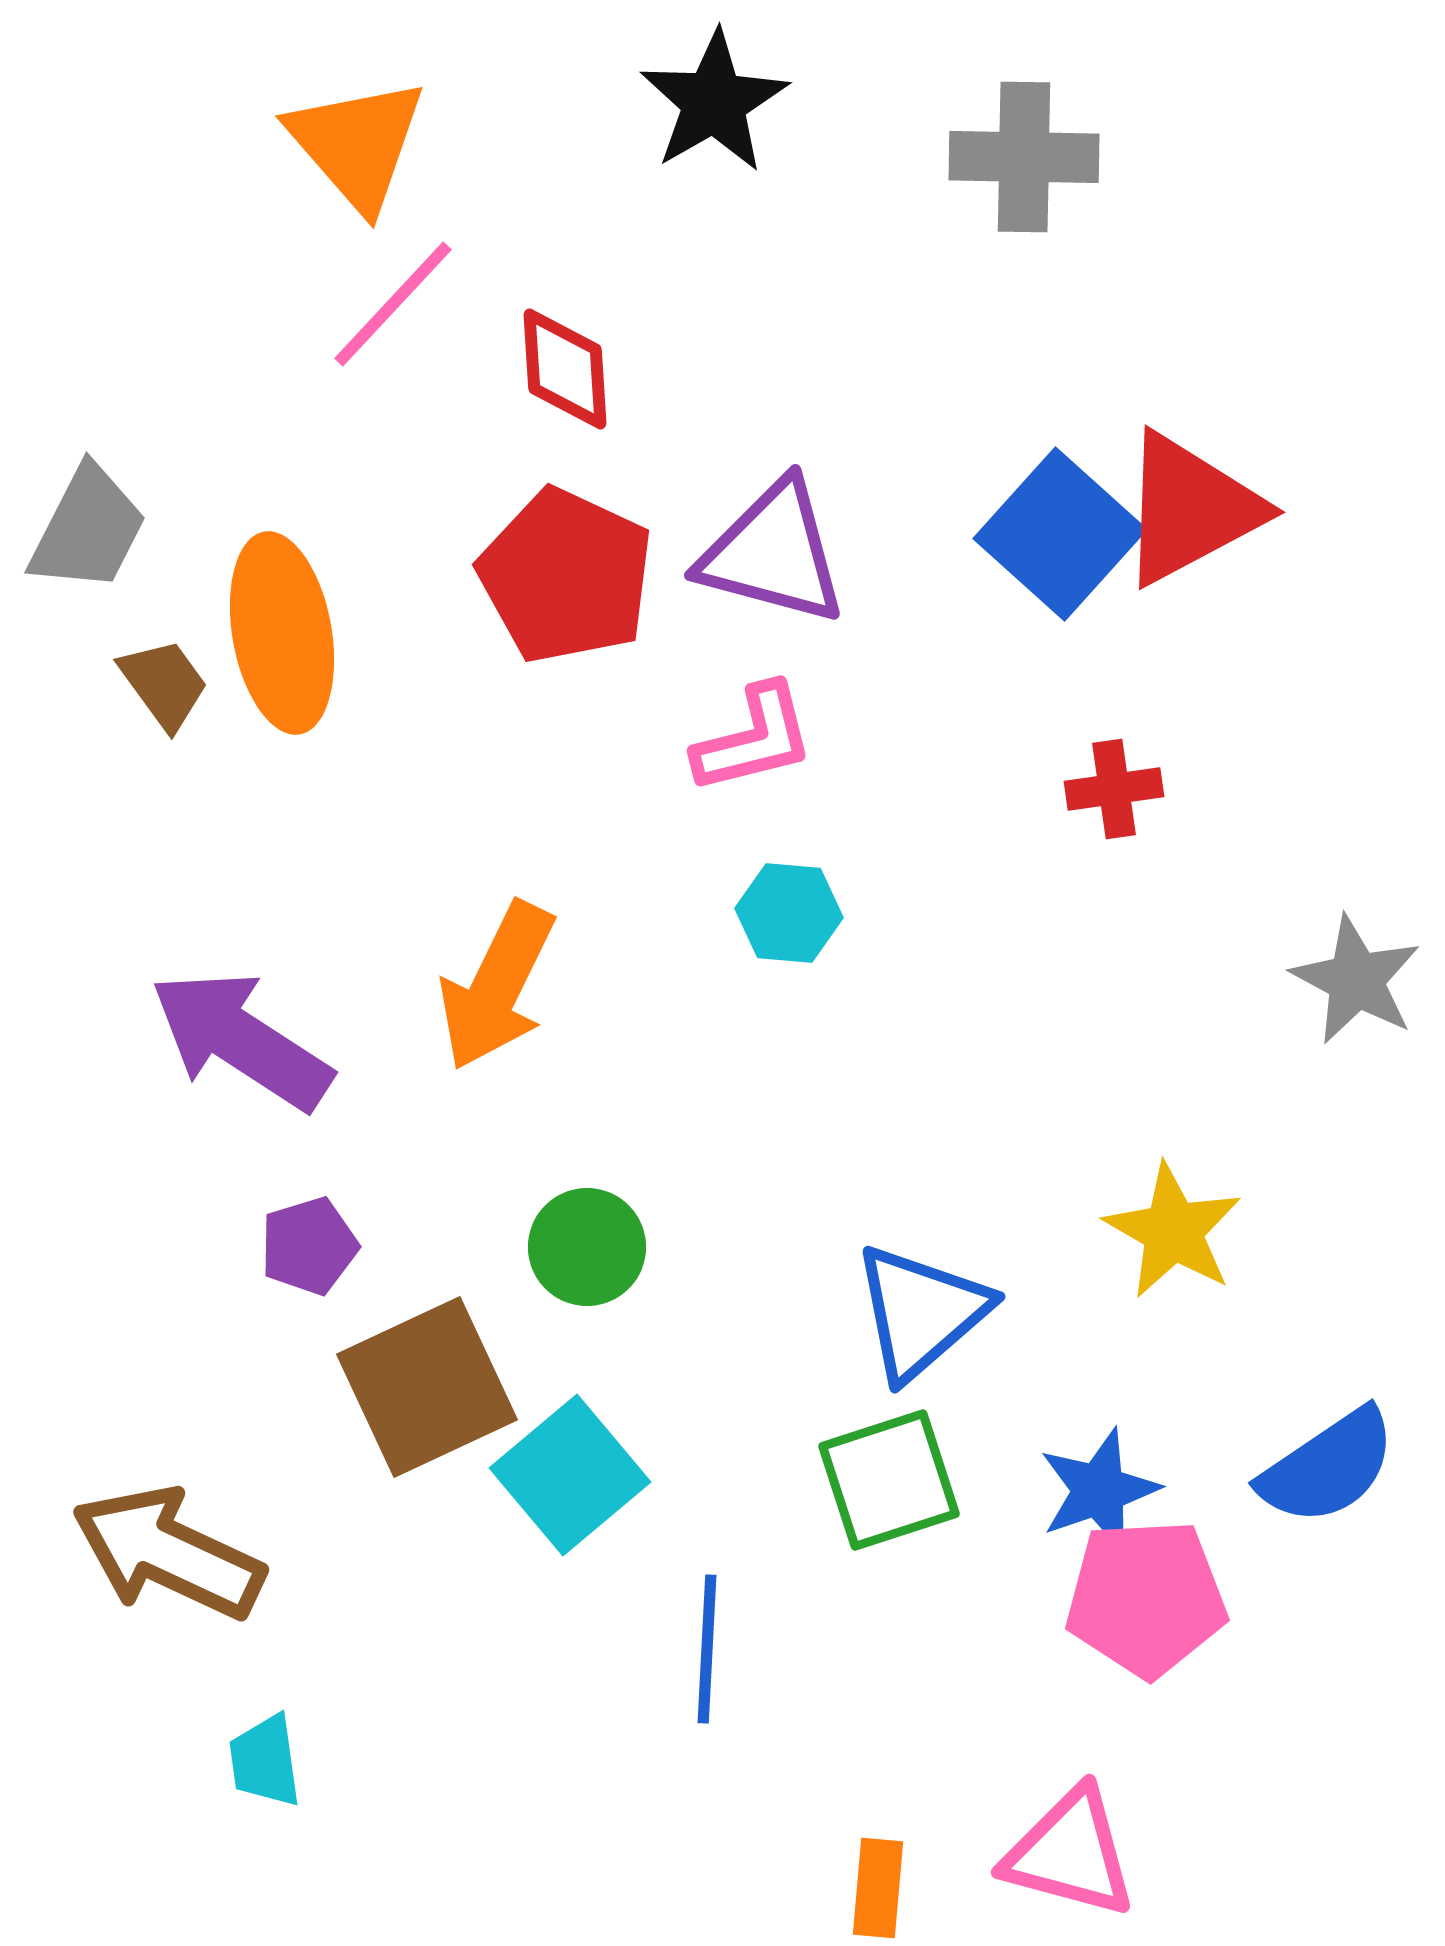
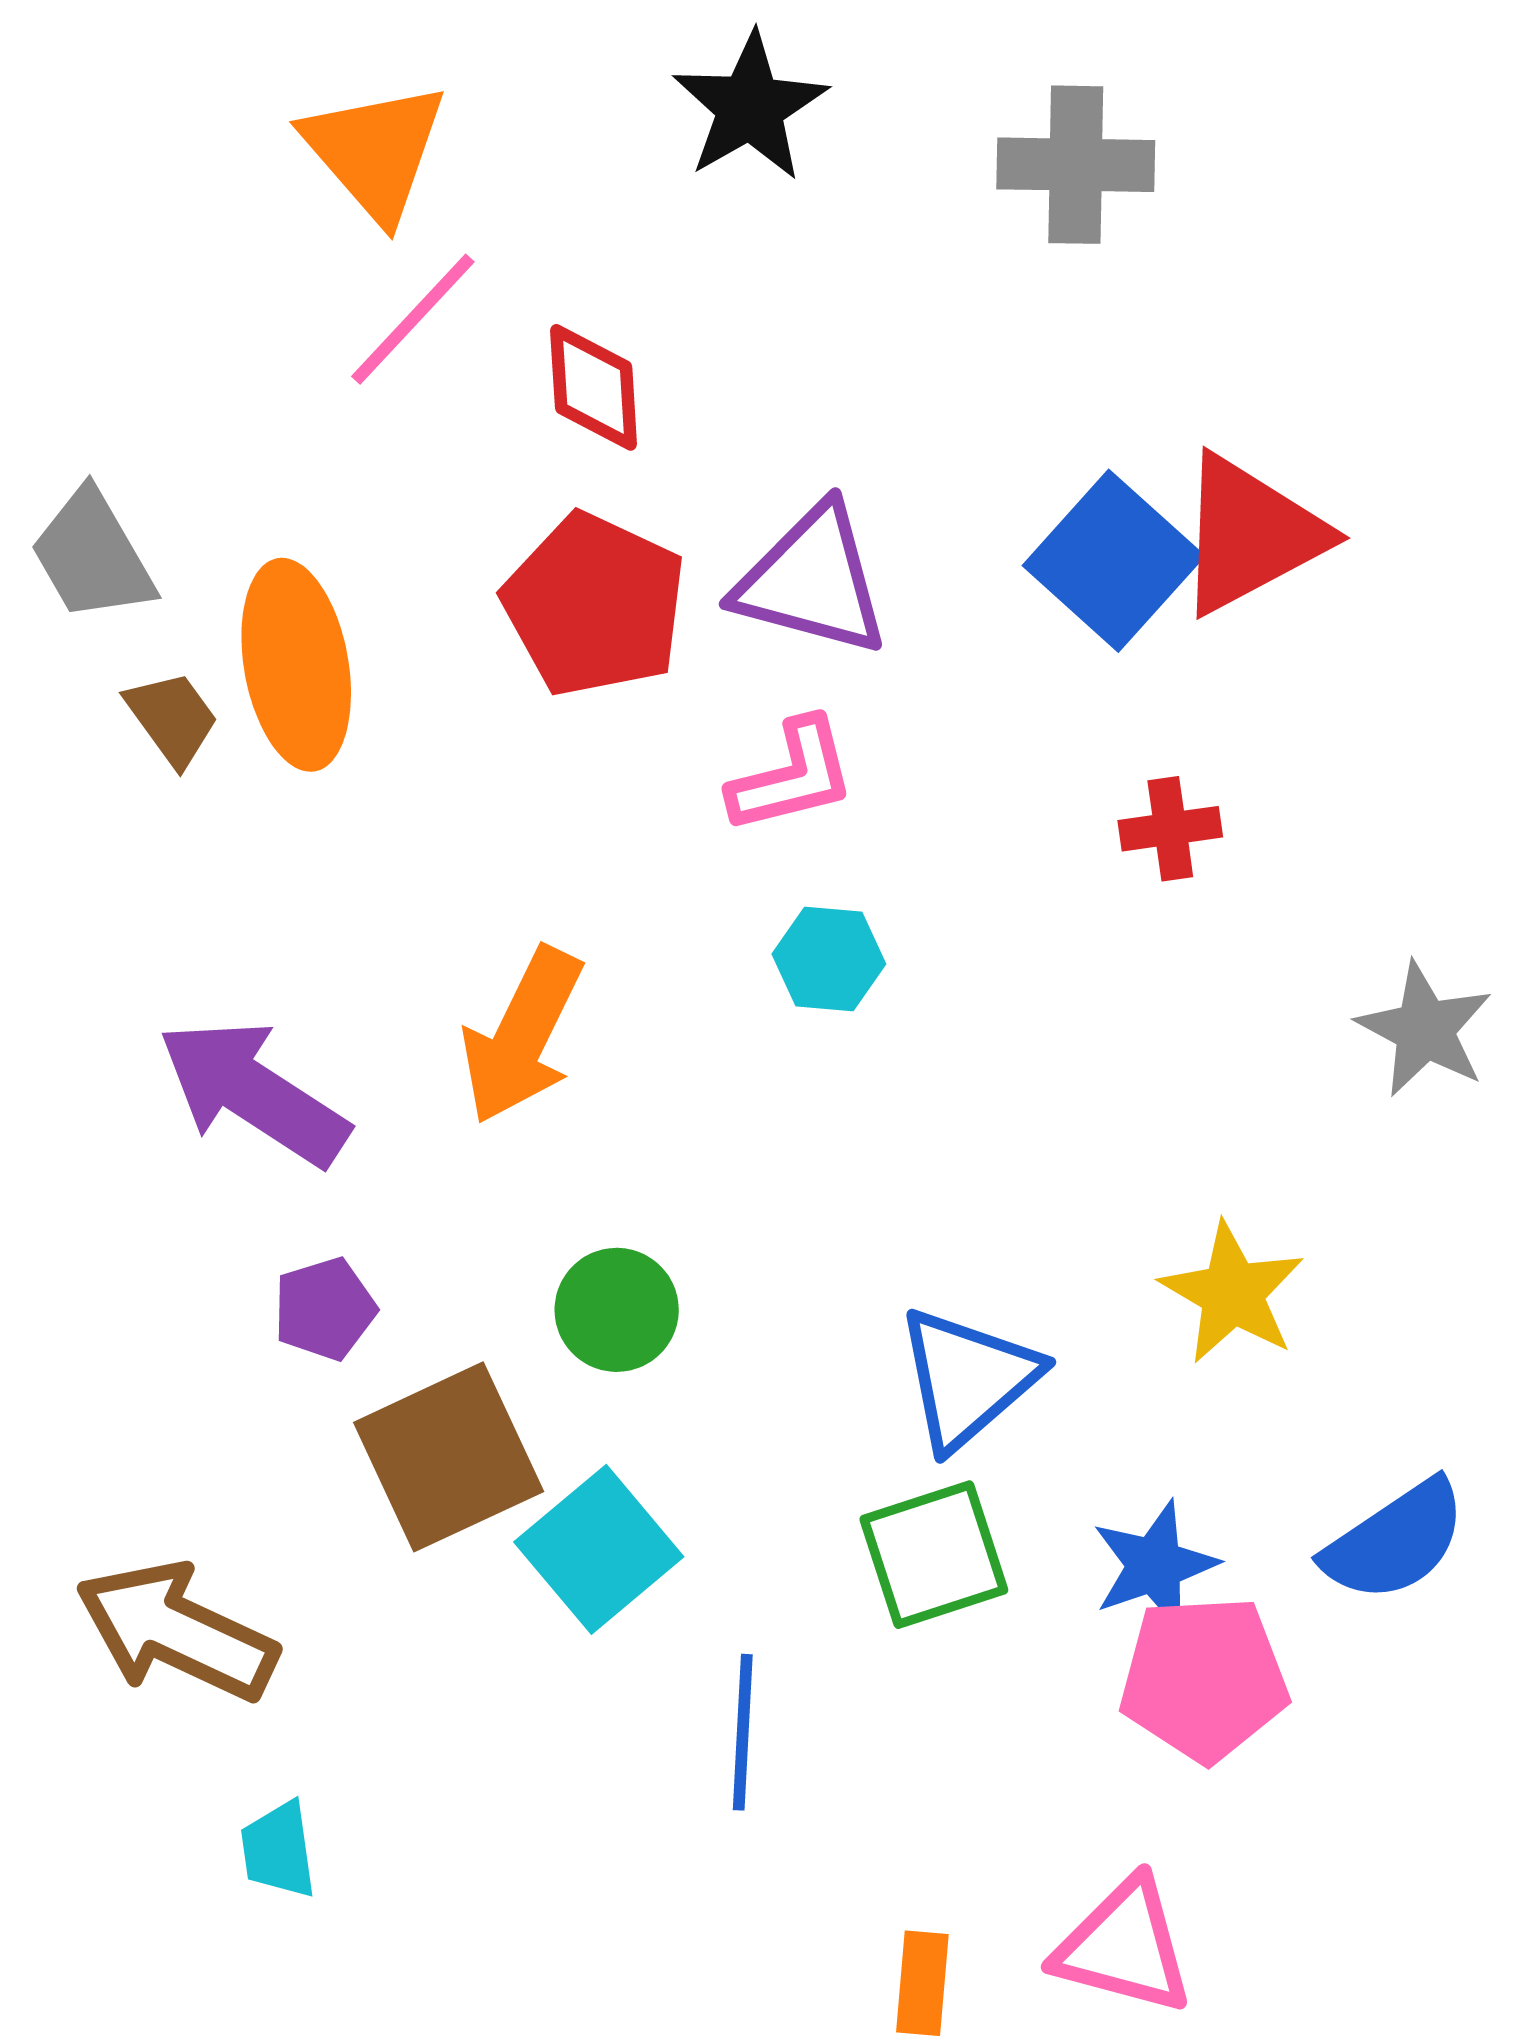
gray trapezoid: (88, 529) -> (92, 556), turned 123

